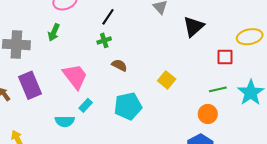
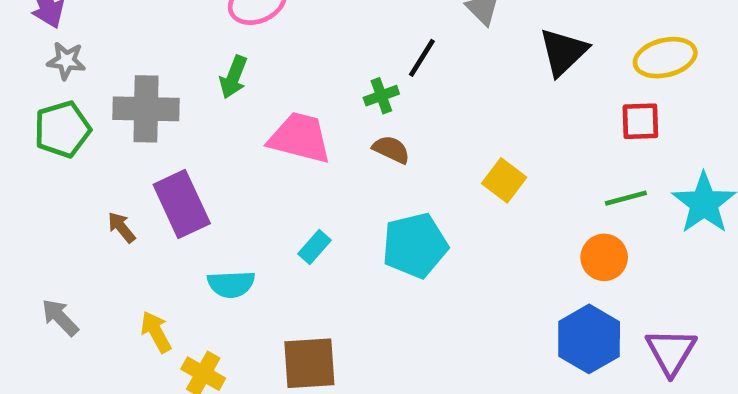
black line: (108, 17) -> (422, 58), moved
yellow ellipse: (250, 37) -> (665, 58), moved
green cross: (104, 40) -> (381, 96), moved
pink trapezoid: (75, 76) -> (300, 138), moved, turned -36
cyan semicircle: (65, 121) -> (231, 284), moved

